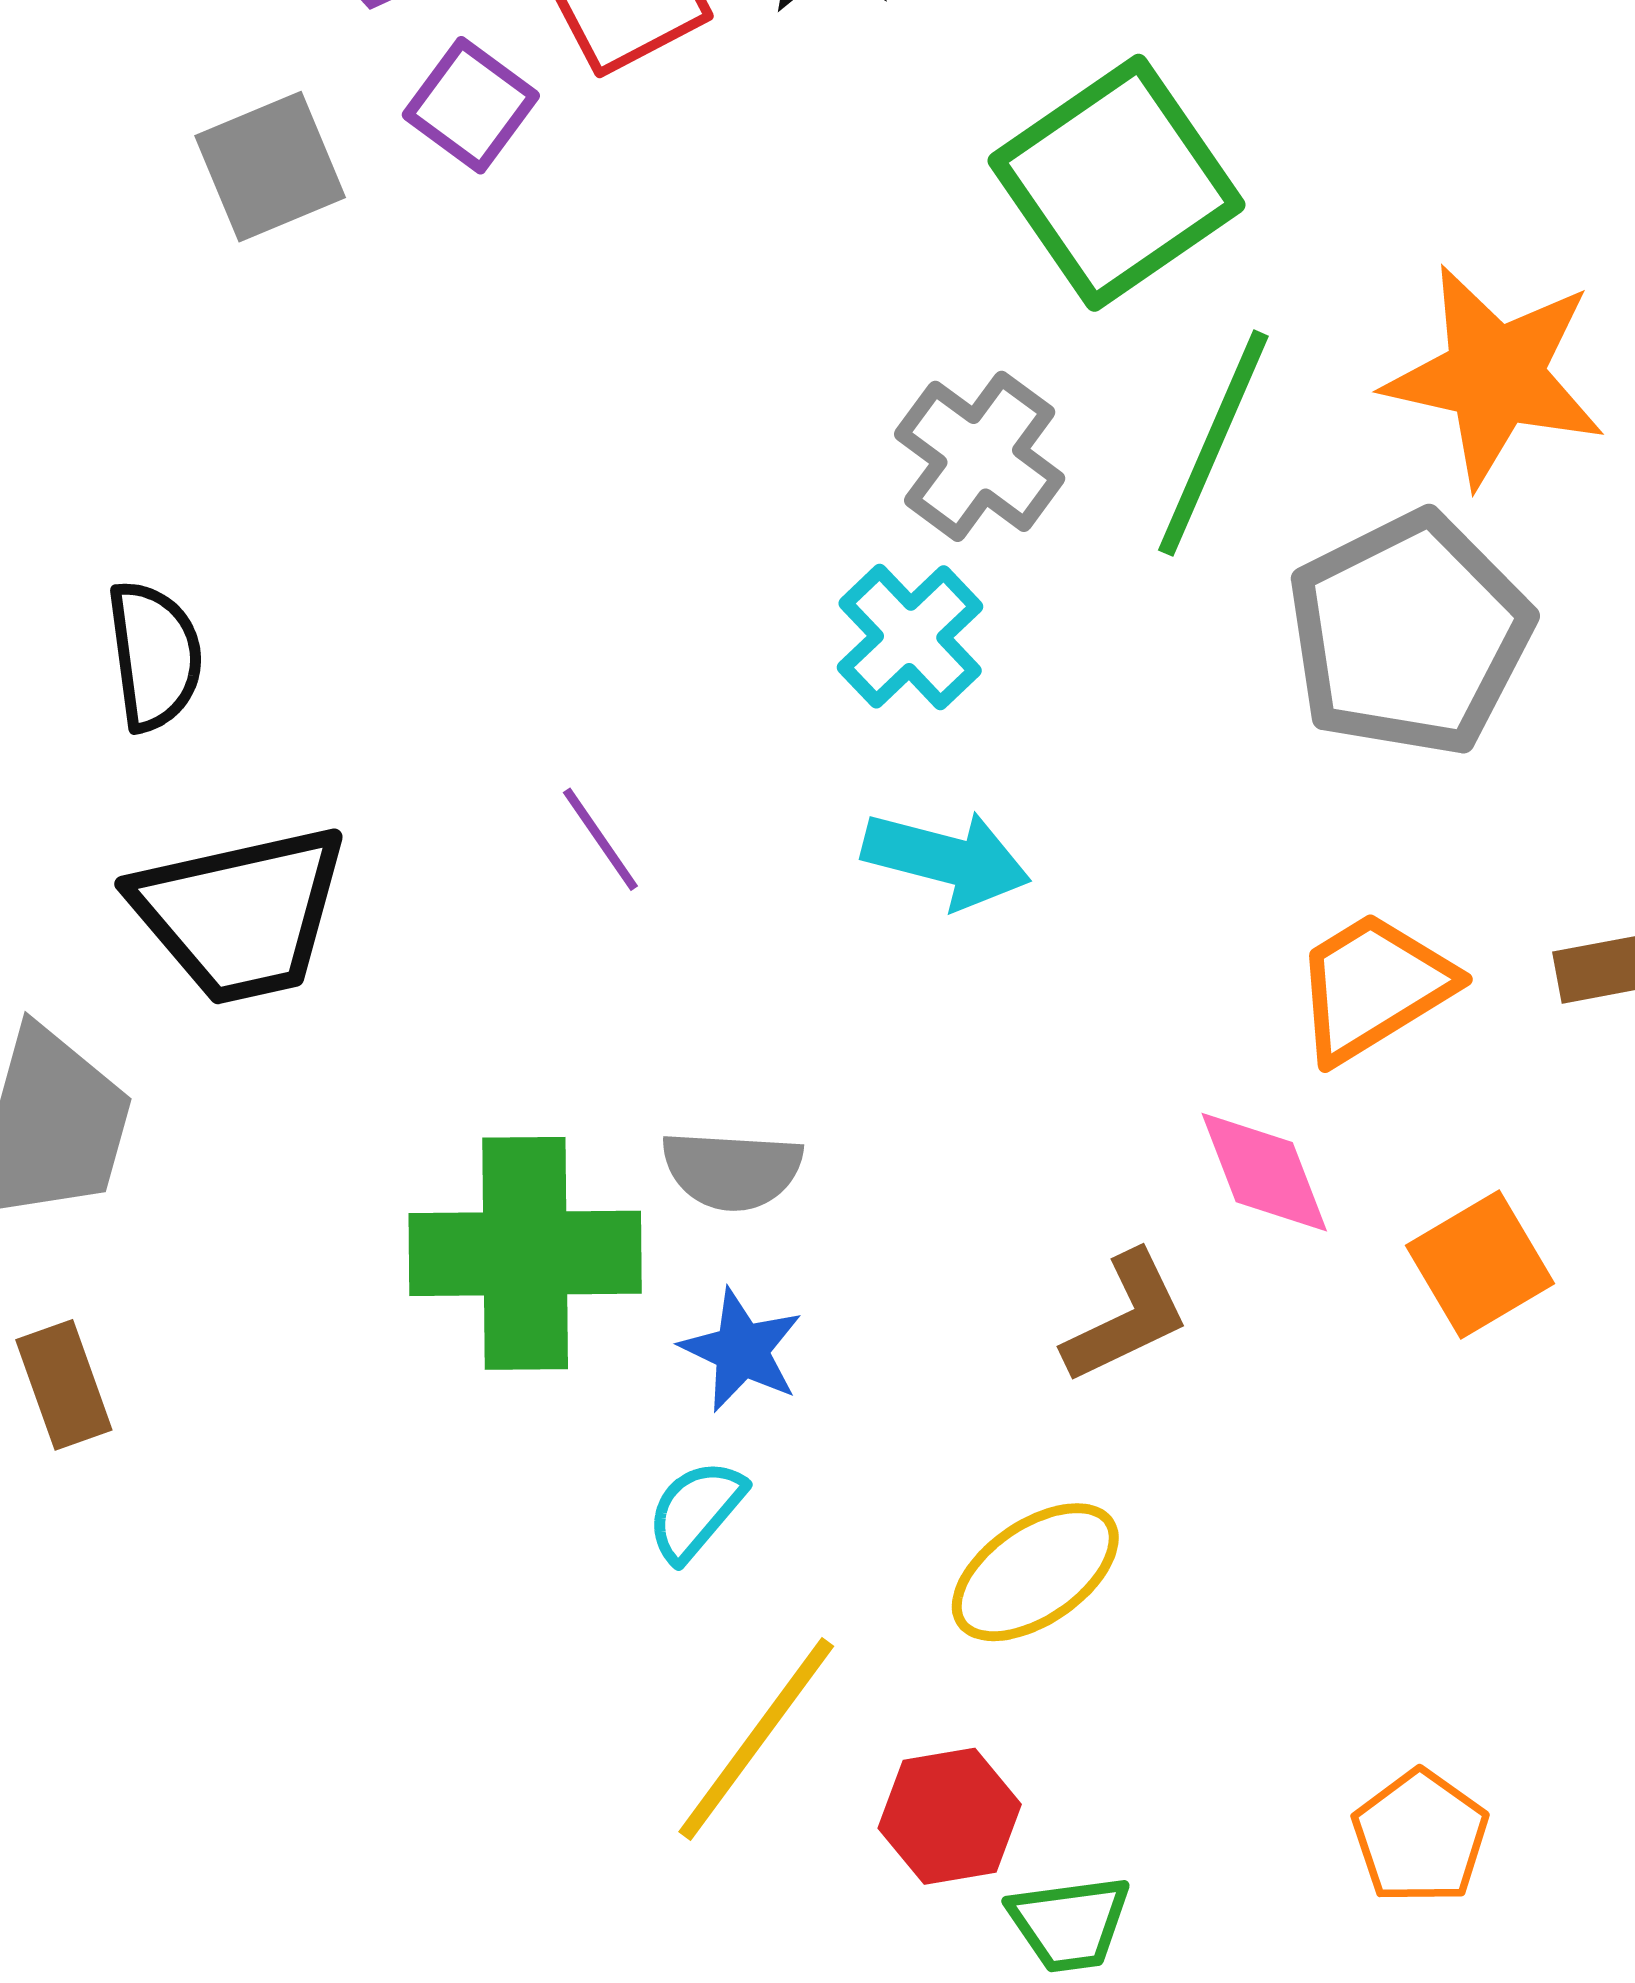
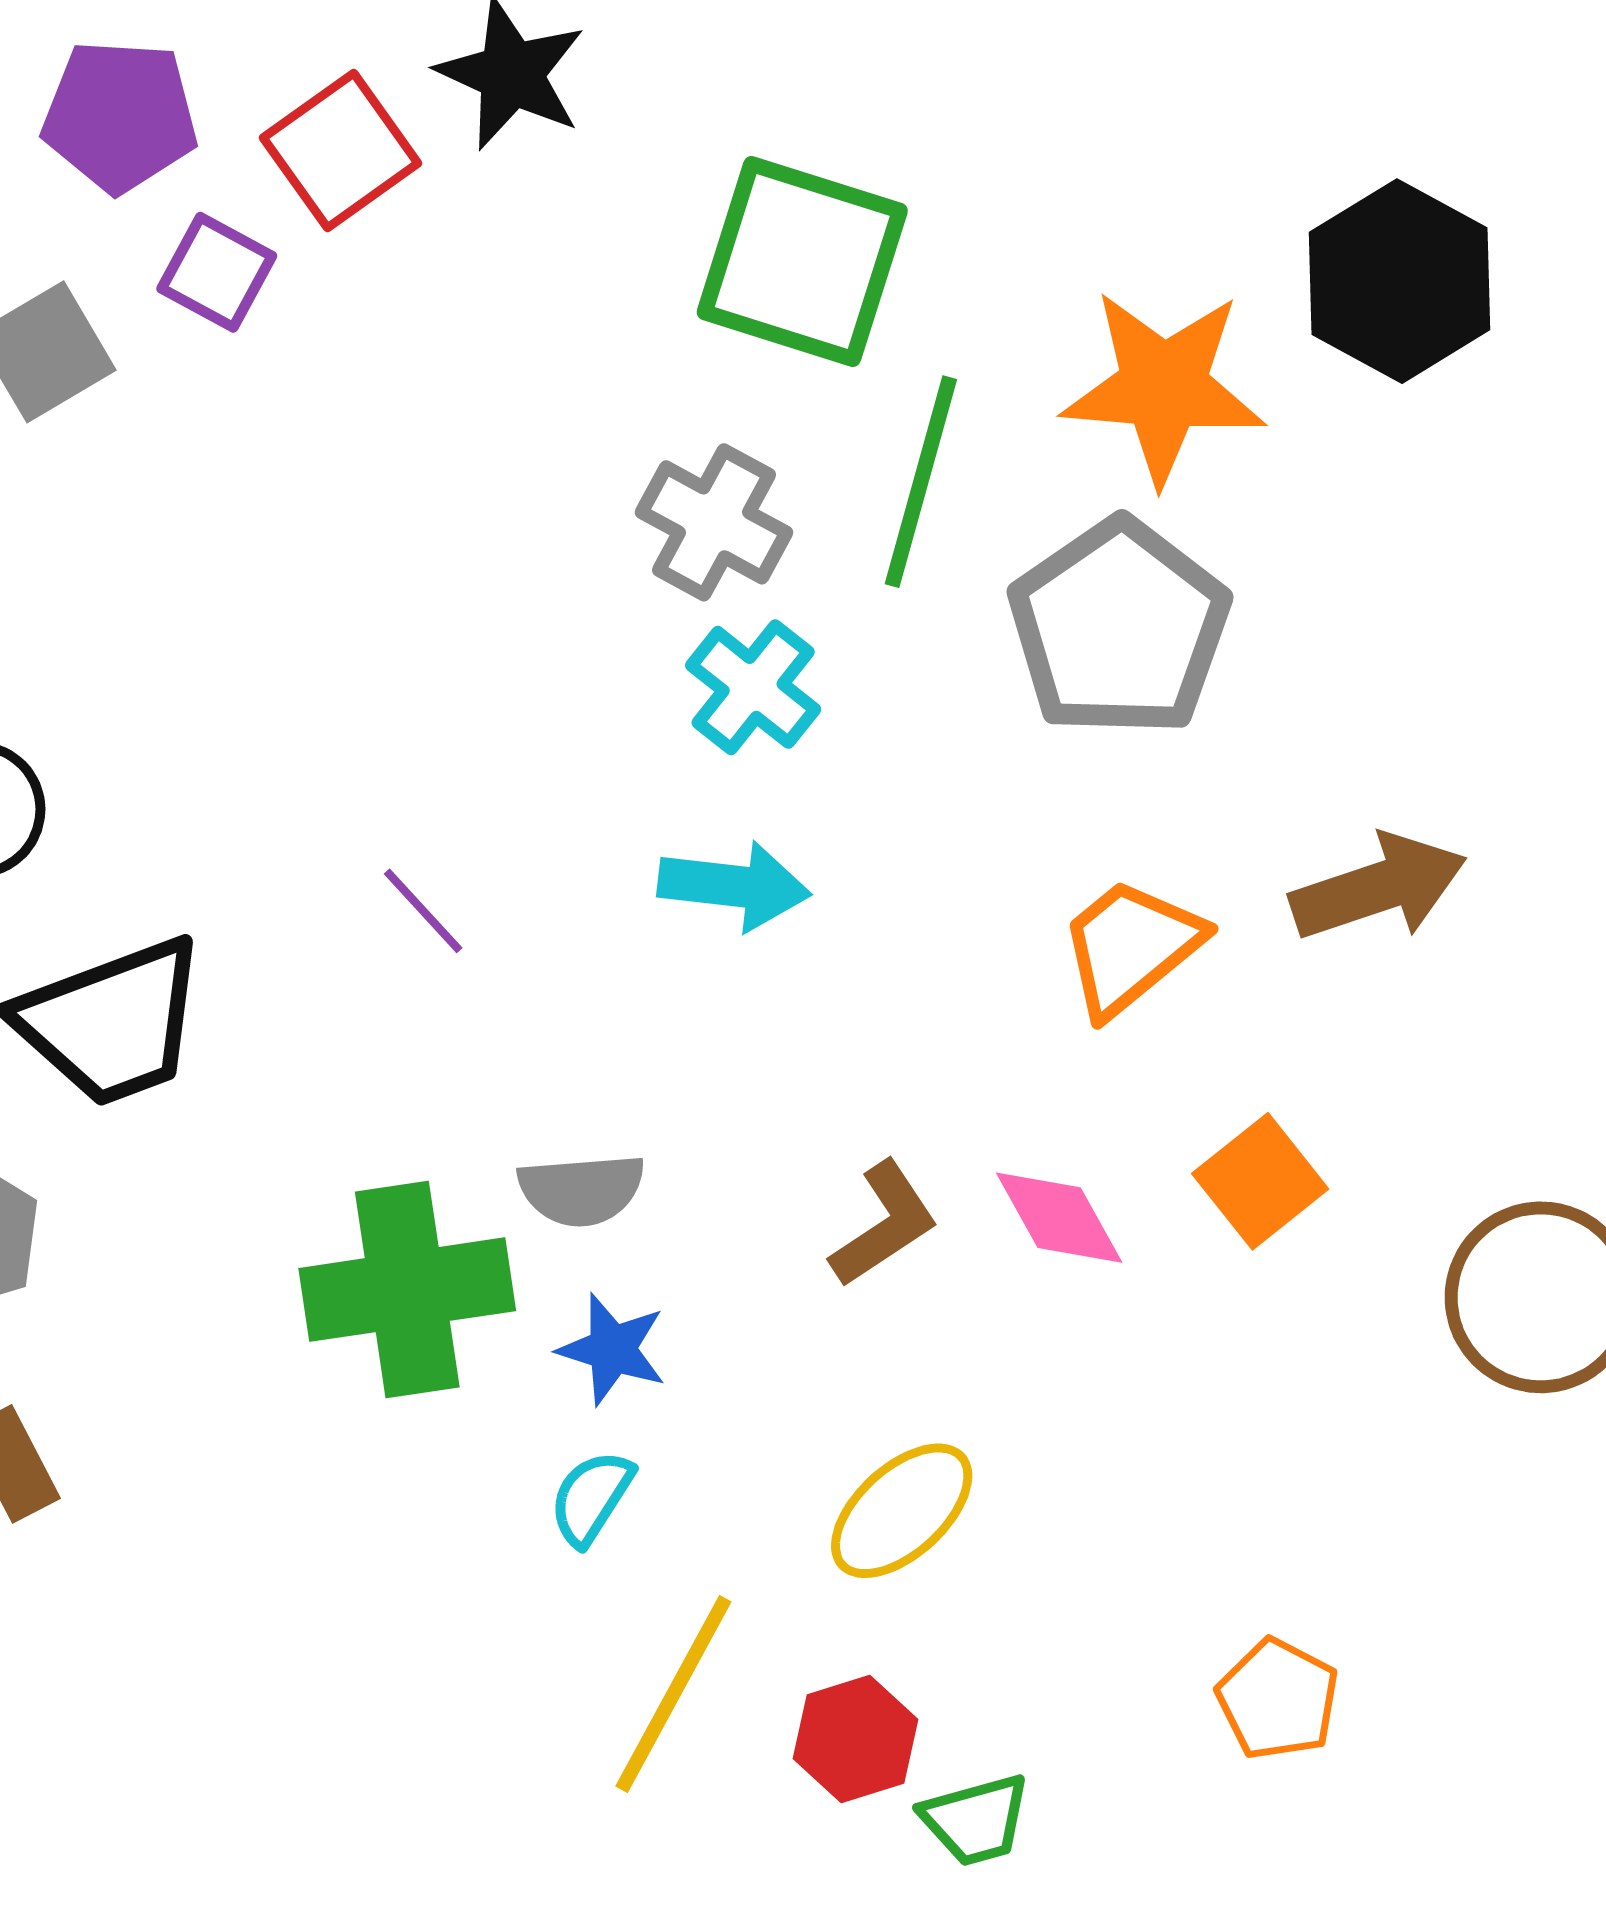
green square: (1117, 183) -> (802, 262), turned -30
cyan cross: (910, 637) -> (753, 687), moved
pink diamond: (1264, 1172) -> (1059, 1218), moved
brown L-shape: (1126, 1317) -> (884, 1224), moved

